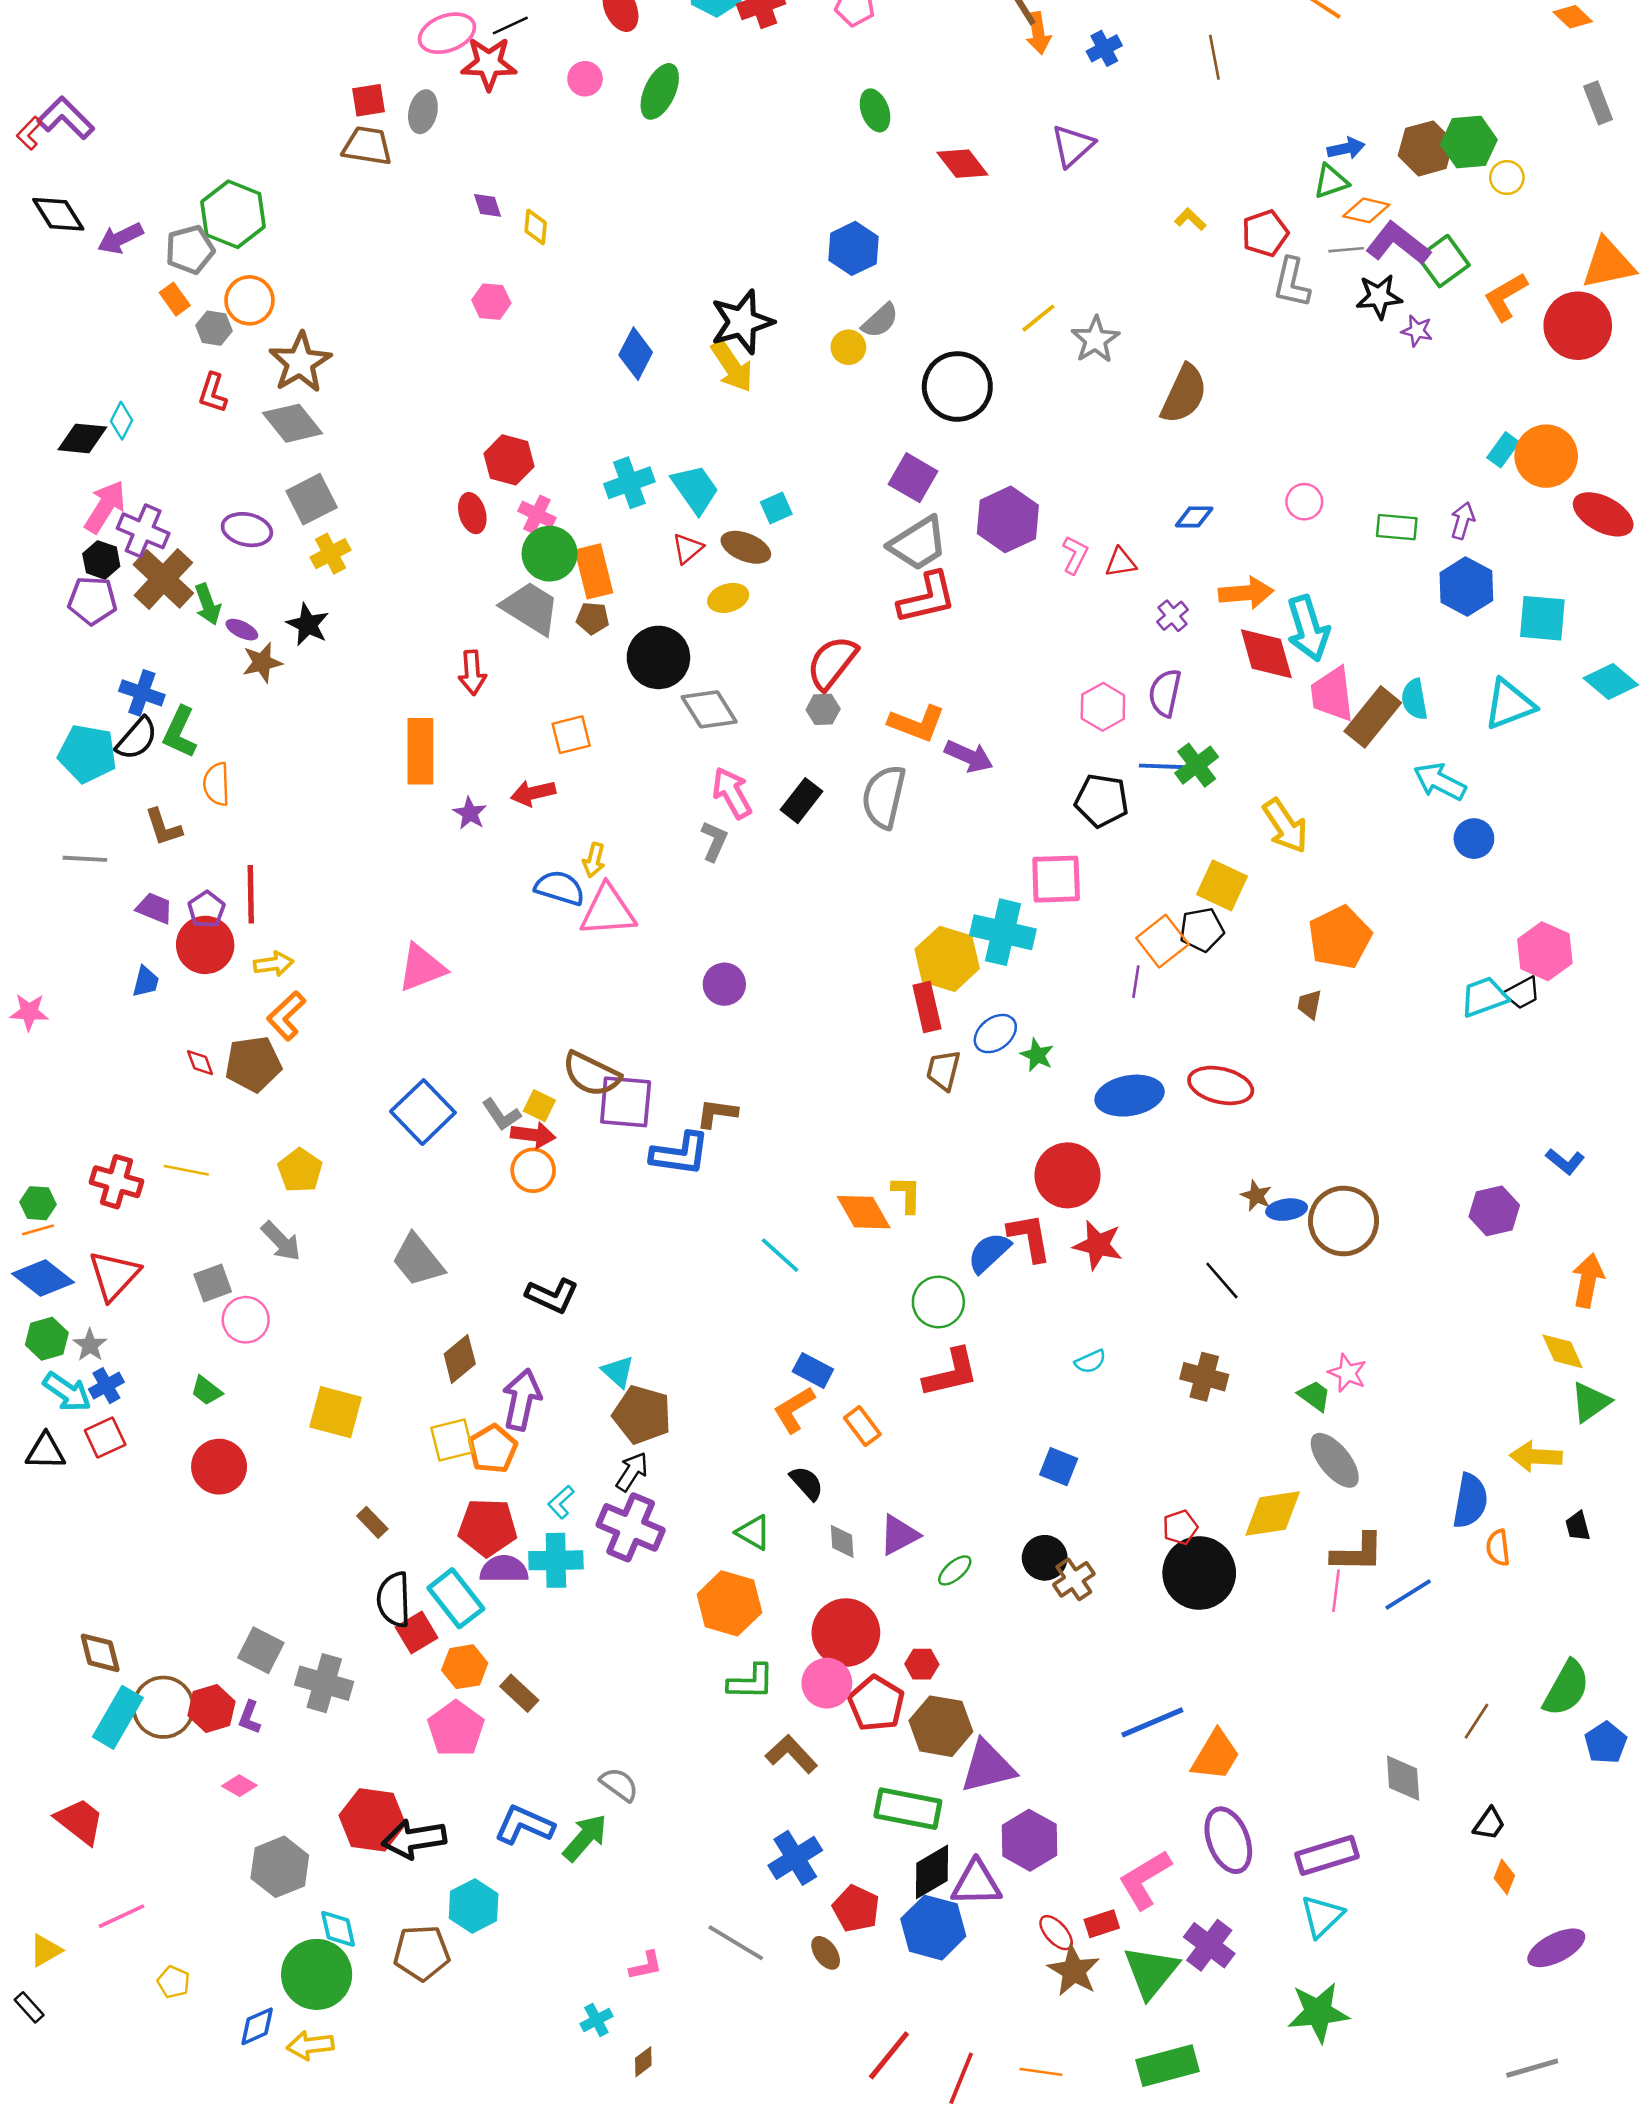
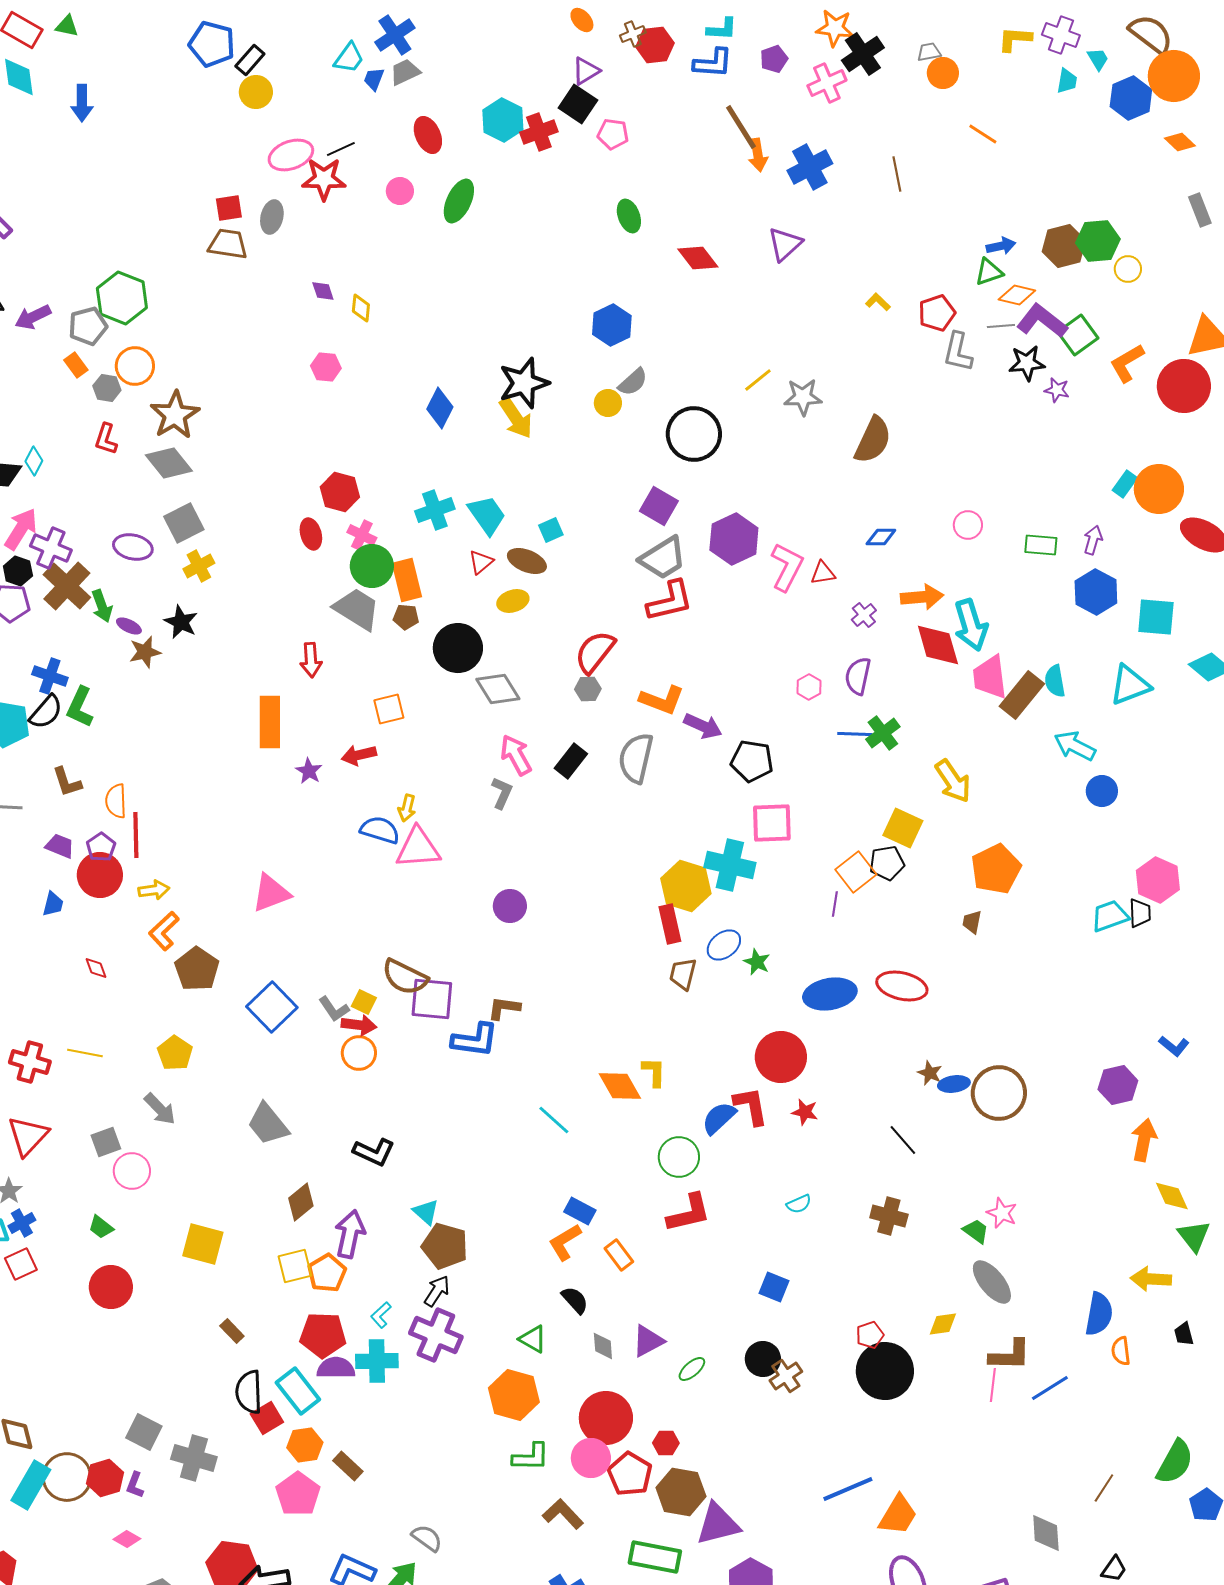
blue cross: (1104, 48) -> (810, 167), size x1.6
gray star: (1095, 340) -> (803, 397), turned 30
pink L-shape: (1075, 555) -> (787, 567), size x1.6
pink hexagon: (1103, 707) -> (809, 687), size x0.7
orange semicircle: (217, 784) -> (116, 801), moved
black pentagon: (1102, 801) -> (752, 761), moved
black trapezoid: (1522, 993) -> (1140, 913), turned -64
brown pentagon: (253, 1064) -> (197, 969), moved, turned -30
red star: (1098, 1245) -> (805, 1112), size x0.7
orange arrow: (1588, 1280) -> (1144, 1140), moved
green triangle: (1590, 1402) -> (1194, 1236), turned -33
yellow diamond: (1273, 1513) -> (943, 1324), size x0.6

